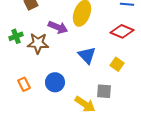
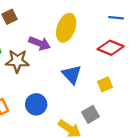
yellow square: (117, 64) -> (105, 84), turned 32
gray square: (104, 91) -> (91, 114), turned -35

